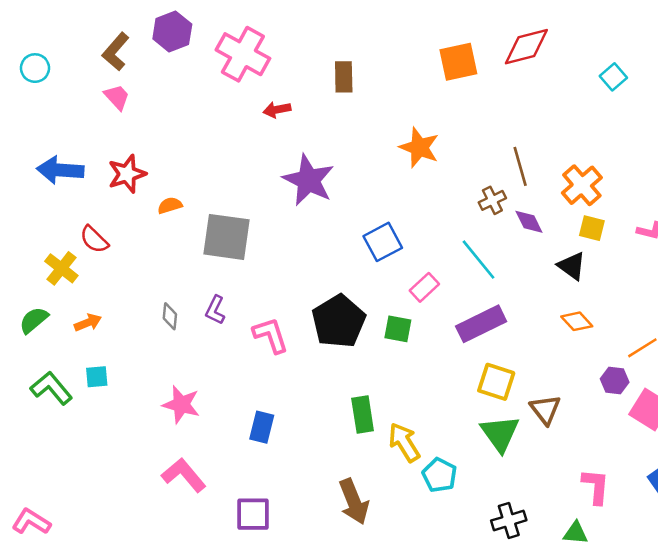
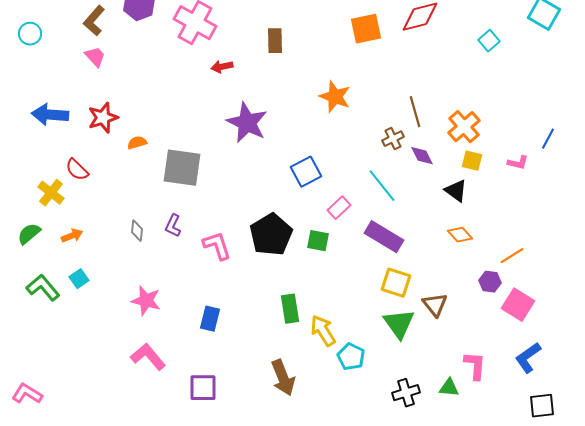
purple rectangle: (481, 324) -> (384, 237), turned 57
cyan square: (97, 377) -> (79, 279), turned -30
green triangle: (576, 533) -> (449, 388), moved

